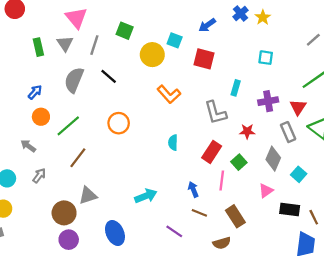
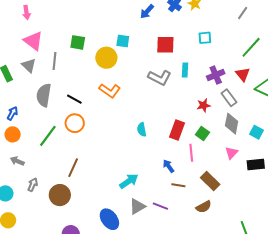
blue arrow: (207, 25) -> (147, 11), moved
red square: (204, 59) -> (165, 45), moved
black line: (109, 76) -> (74, 99), moved
orange L-shape: (169, 94) -> (110, 91), moved
gray L-shape: (215, 113) -> (160, 78), moved, turned -35
orange circle: (41, 117) -> (13, 134), moved
orange circle: (119, 123) -> (75, 123), moved
gray rectangle: (288, 132) -> (229, 98), moved
brown line: (78, 158) -> (73, 168), moved
gray triangle: (88, 195) -> (137, 206), moved
brown circle: (64, 213) -> (60, 195), moved

